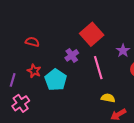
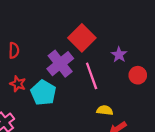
red semicircle: (32, 42) -> (14, 50), turned 80
purple cross: (72, 55) -> (60, 64), size x1.6

